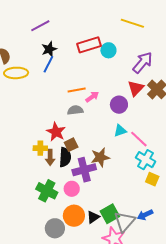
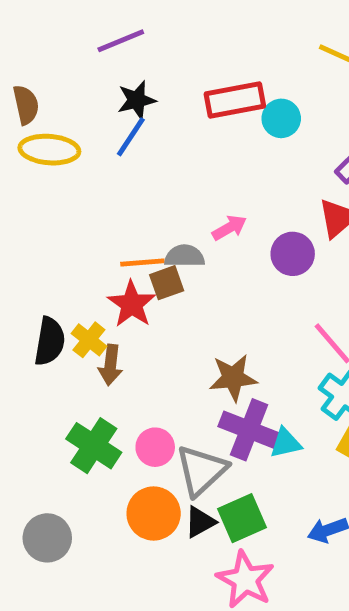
orange line: (77, 90) -> (142, 262), moved
cyan triangle: (120, 131) -> (286, 443), moved
brown square: (71, 145) -> (167, 283), moved
yellow cross: (40, 148) -> (89, 340), turned 32
black semicircle: (65, 157) -> (50, 341), moved
purple cross: (84, 170) -> (249, 430), moved, turned 30
gray triangle: (125, 222) -> (201, 470), moved
gray circle: (55, 228) -> (47, 538), moved

